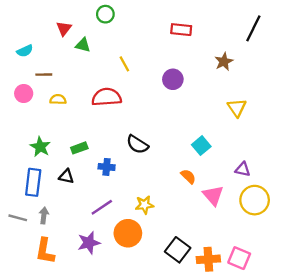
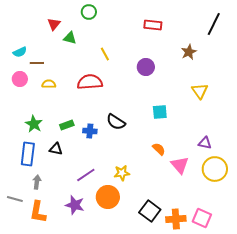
cyan semicircle: (25, 51) -> (20, 52), moved
cyan square: (201, 146) -> (160, 112), moved, turned 35
blue cross: (107, 167) -> (90, 131), moved
gray line: (18, 218) -> (15, 199), moved
purple star: (89, 243) -> (75, 205), turned 30

